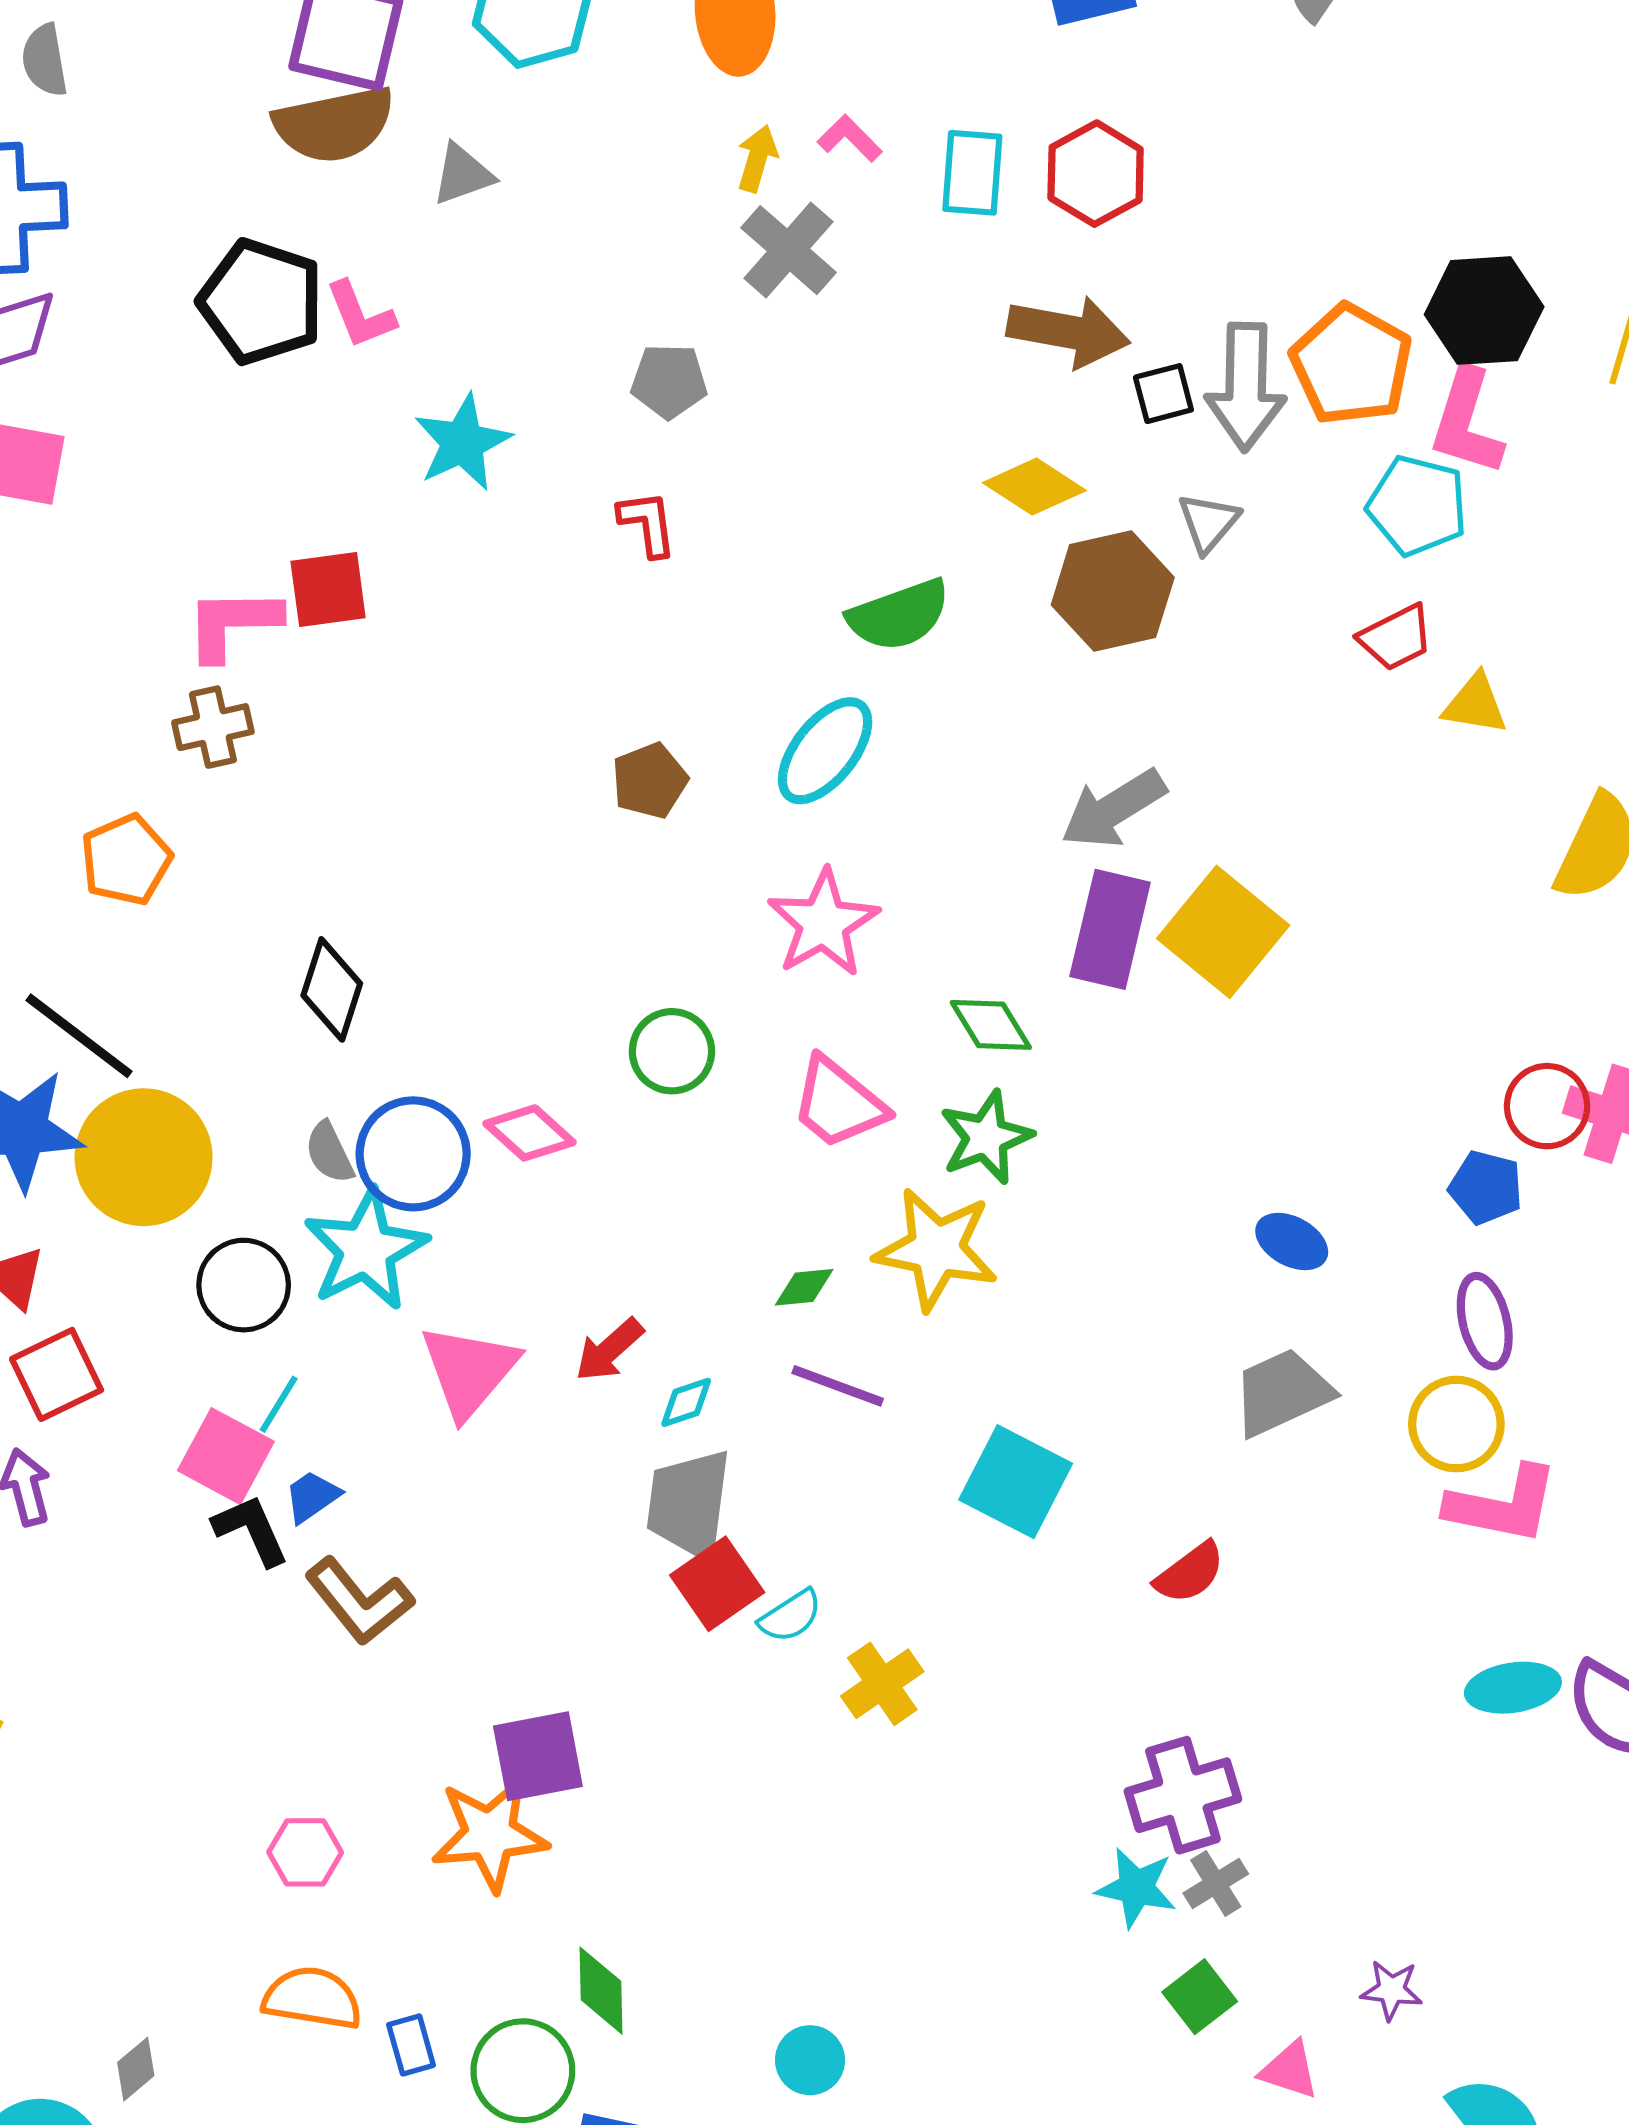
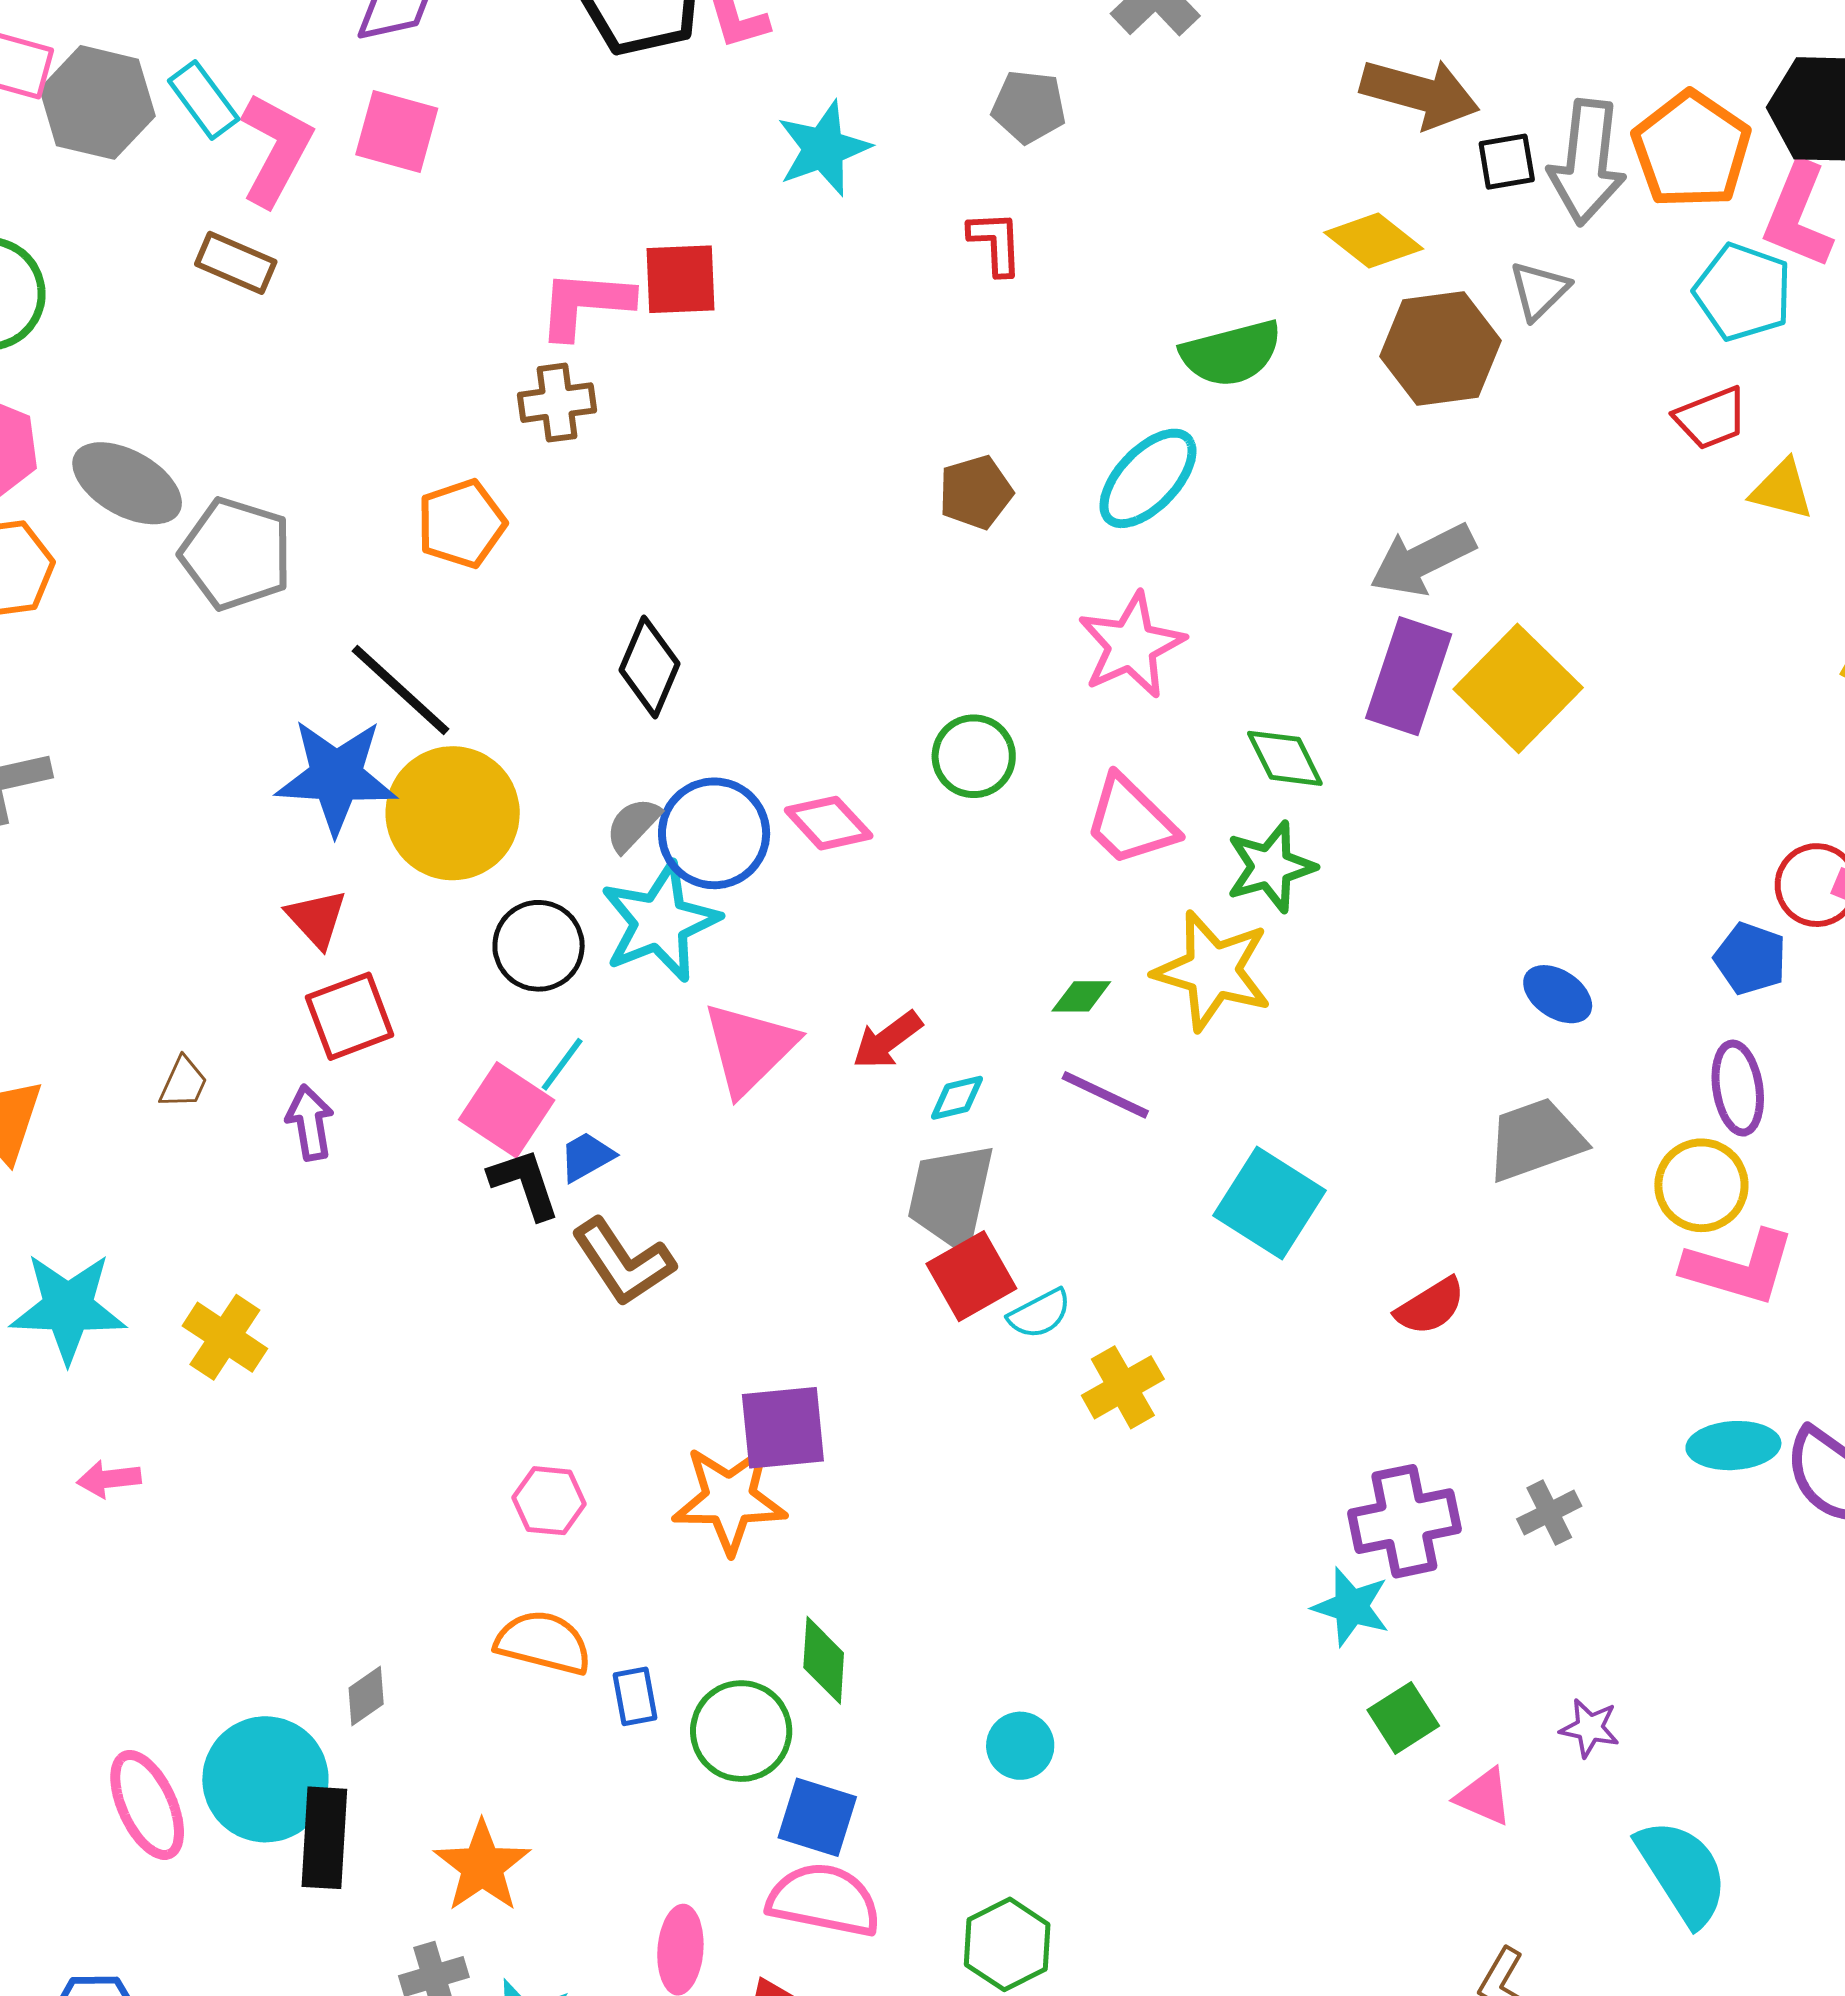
gray semicircle: (329, 1153) -> (633, 825), turned 64
gray cross: (1216, 1883) -> (1549, 1513), moved

